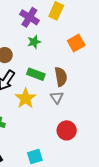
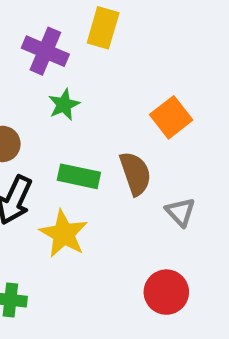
orange square: (76, 43) -> (171, 117), moved
gray triangle: (57, 97) -> (180, 212), moved

